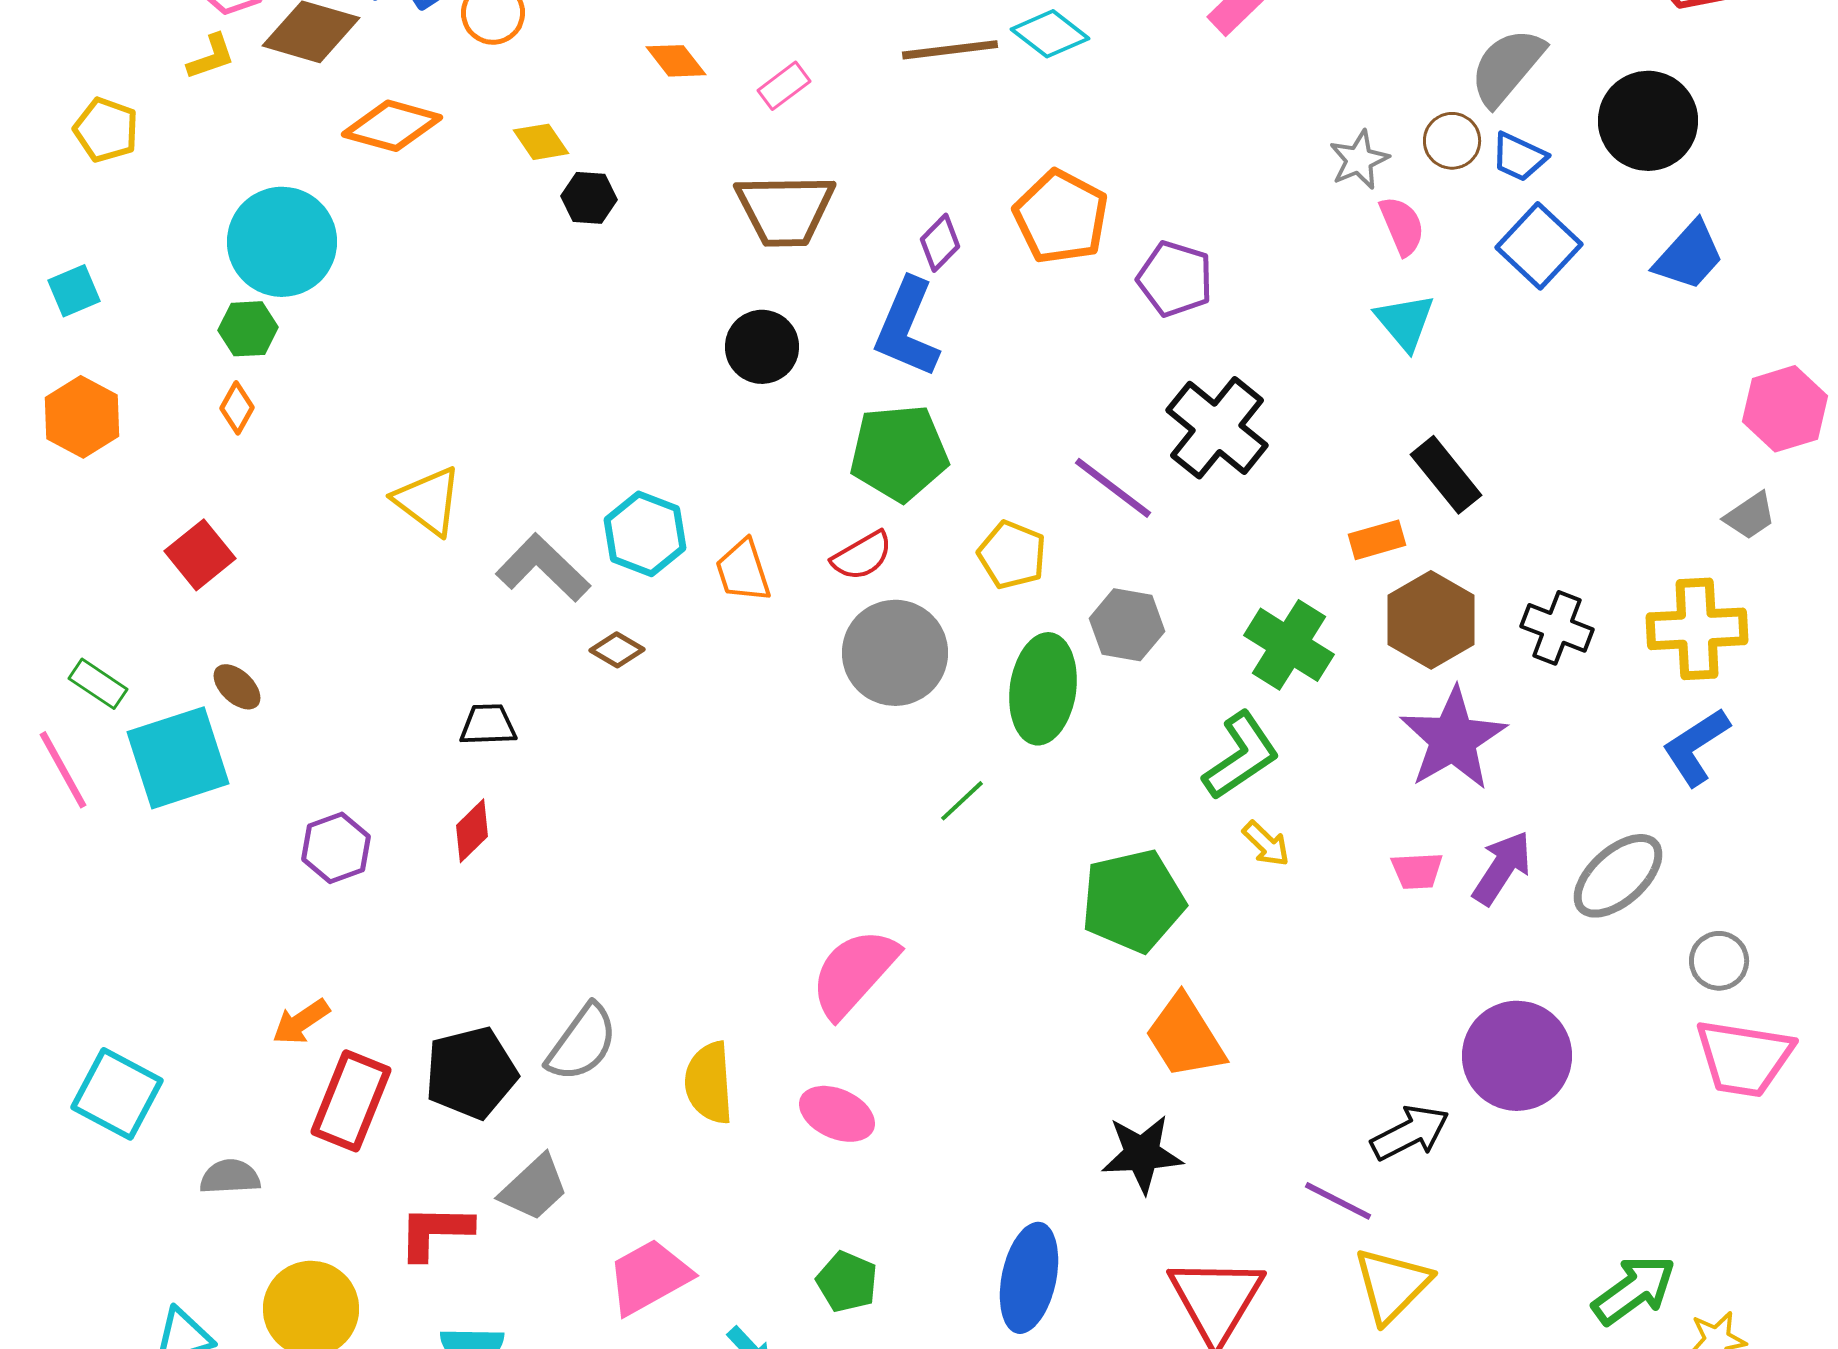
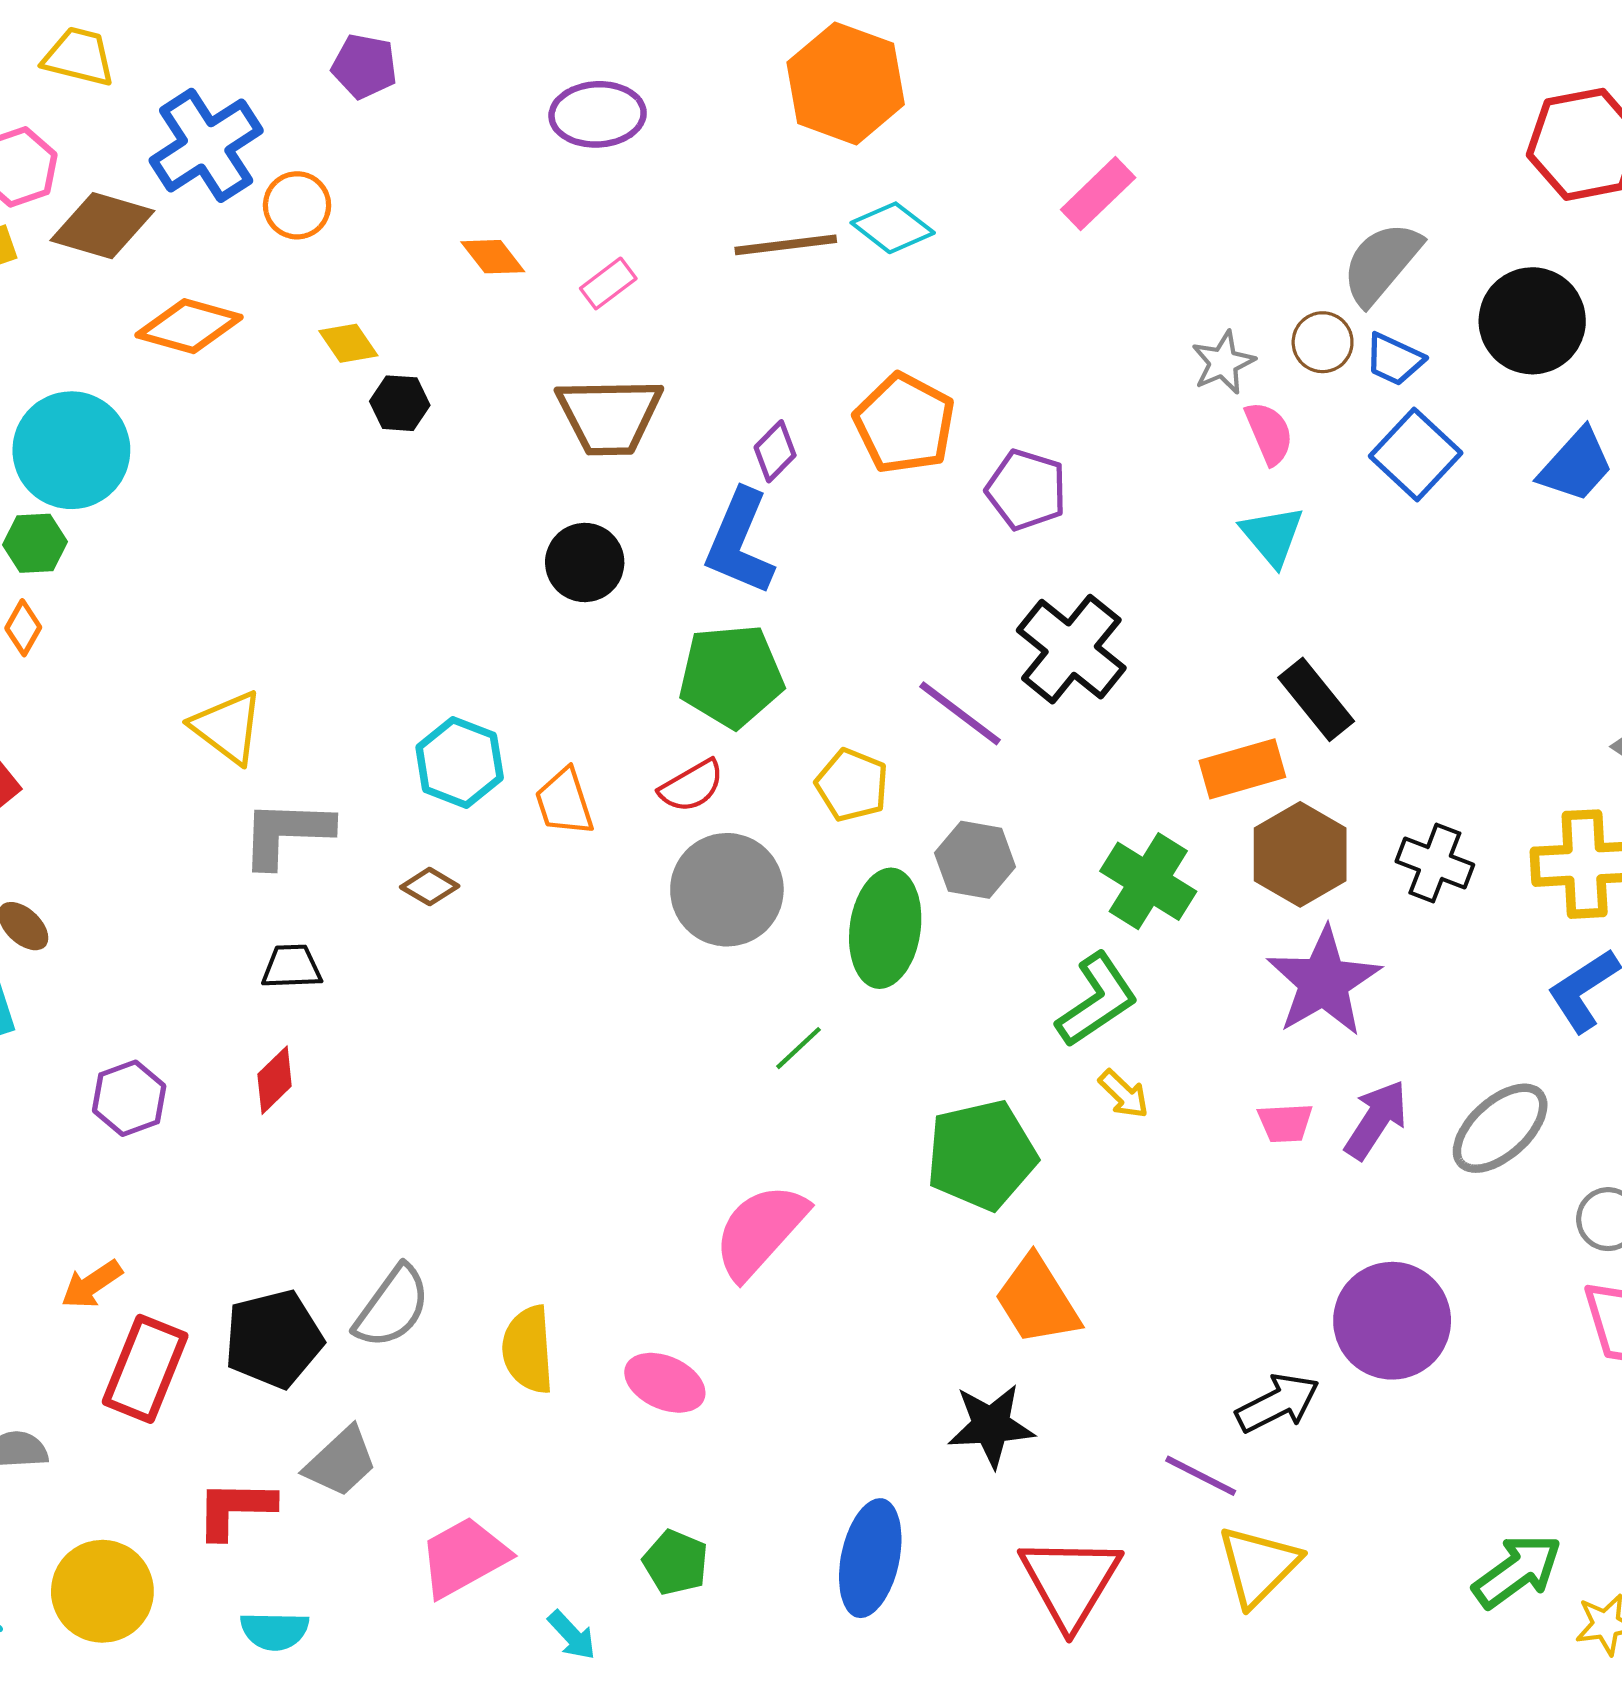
orange rectangle: (1377, 540) -> (1242, 769), size x1.4
gray L-shape: (543, 568) -> (286, 833), moved, turned -42
pink semicircle: (854, 973) -> (760, 1231), moved

